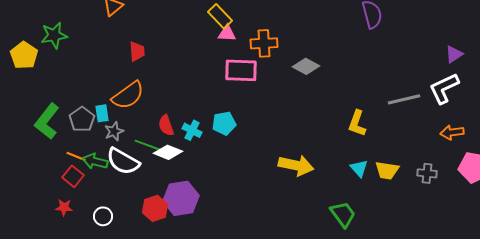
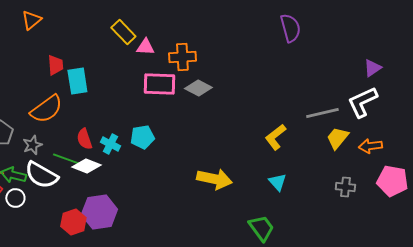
yellow rectangle: (220, 16) -> (123, 32), moved
gray diamond: (306, 66) -> (198, 88), moved
cyan rectangle: (102, 113) -> (77, 81), moved, size x1.5
yellow L-shape: (357, 123) -> (275, 137), turned 32
yellow trapezoid: (387, 170) -> (337, 138), moved, turned 120
white circle: (103, 216) -> (15, 198), moved

